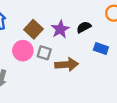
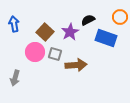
black semicircle: (84, 27) -> (88, 20), moved
blue rectangle: (101, 48) -> (106, 38), moved, size x1.5

